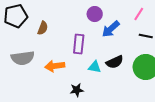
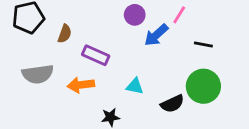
pink line: (139, 14) -> (179, 15), moved
purple rectangle: (79, 44) -> (96, 55), moved, turned -72
black semicircle: (115, 62) -> (172, 104), moved

